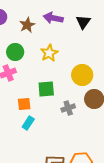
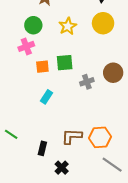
yellow circle: (82, 75) -> (103, 23), moved
orange square: (24, 104) -> (42, 67), moved

